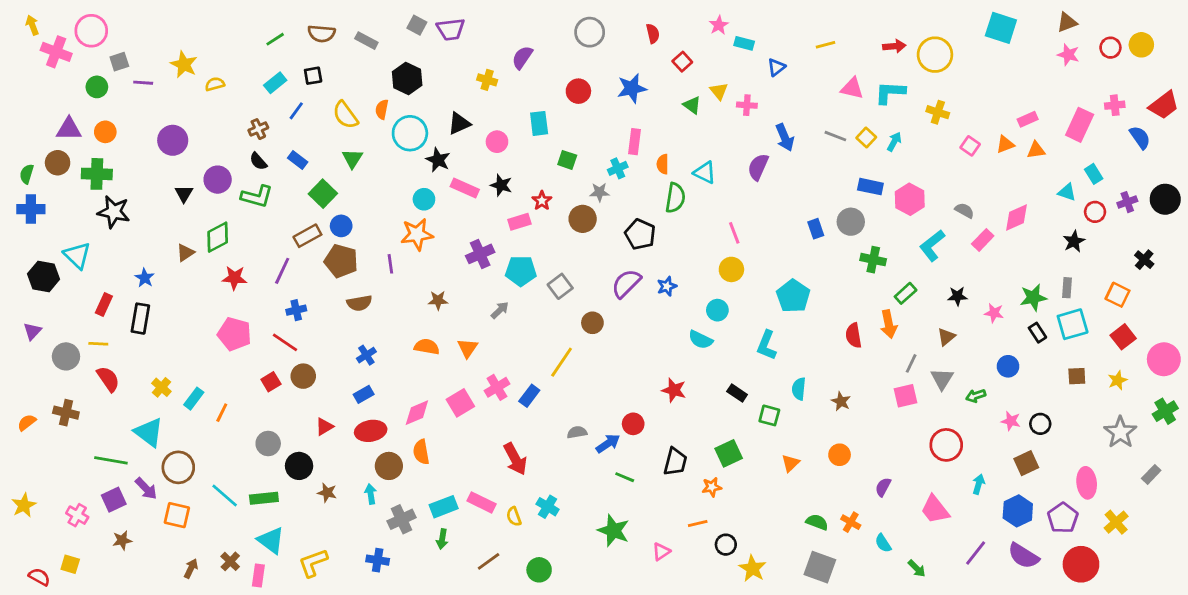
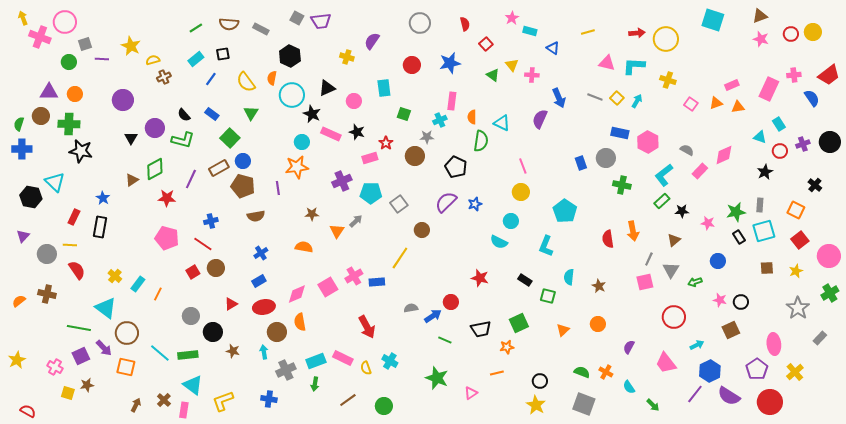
blue triangle: (776, 67) -> (553, 48), turned -48
brown cross: (258, 129) -> (164, 77), moved
purple line: (282, 271) -> (191, 179), moved
green rectangle: (906, 293) -> (662, 201), moved
orange triangle: (467, 348) -> (337, 231), moved
blue rectangle: (529, 396) -> (377, 282), turned 49
black trapezoid: (675, 462) -> (481, 329), turned 65
cyan arrow: (979, 484) -> (697, 345), turned 48
blue hexagon: (1018, 511) -> (710, 371), moved
black circle: (726, 545) -> (540, 381), moved
yellow square: (70, 564) -> (68, 393), moved

